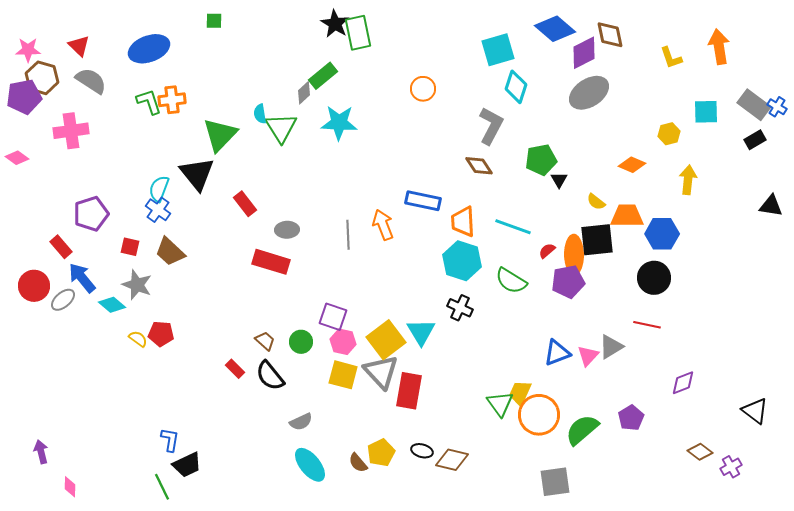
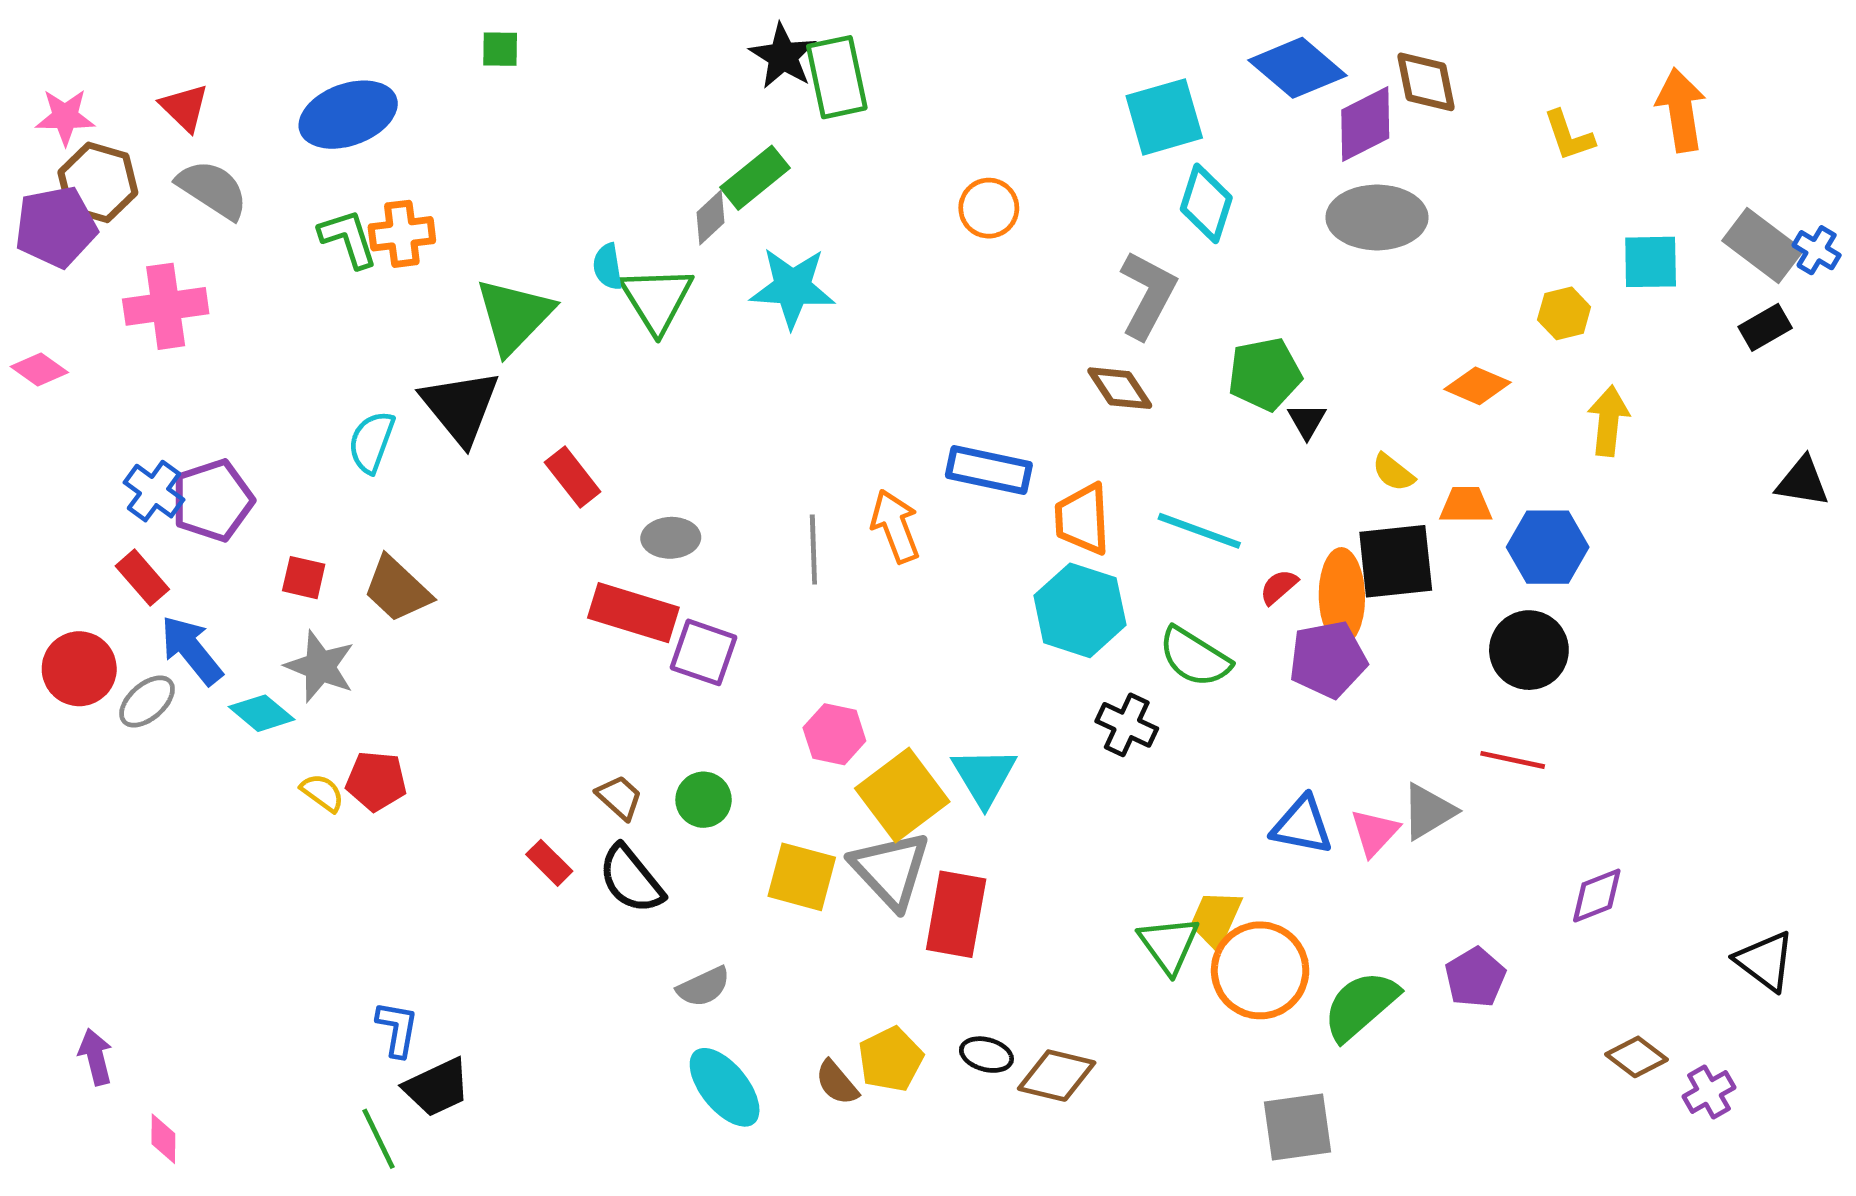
gray ellipse: (589, 93) -> (1377, 217), turned 33
blue cross: (158, 210) -> (154, 491), moved
orange trapezoid: (627, 216) -> (1466, 505), size x0.7
black cross: (460, 308) -> (1127, 725), moved
purple square: (333, 317) -> (704, 652), moved
pink hexagon: (343, 342) -> (834, 734), moved
blue triangle: (557, 353) -> (1302, 825), turned 32

